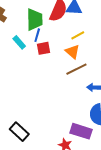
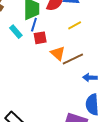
orange triangle: (72, 52) -> (58, 53), moved

